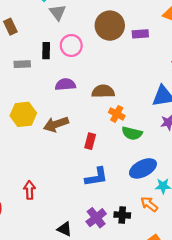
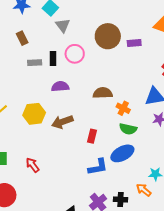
gray rectangle: (22, 64) -> (35, 63), moved
purple semicircle: (65, 84) -> (60, 86), moved
orange cross: (117, 114) -> (123, 108), moved
blue ellipse: (143, 168) -> (122, 153), moved
red arrow: (29, 190) -> (33, 165), moved, turned -35

